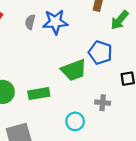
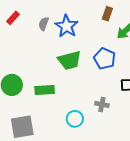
blue star: (55, 22) -> (67, 26), turned 30
green trapezoid: (74, 70) -> (69, 60), moved

